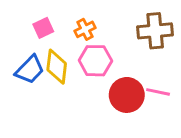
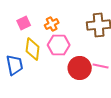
blue trapezoid: (30, 70) -> (15, 65), moved, turned -55

